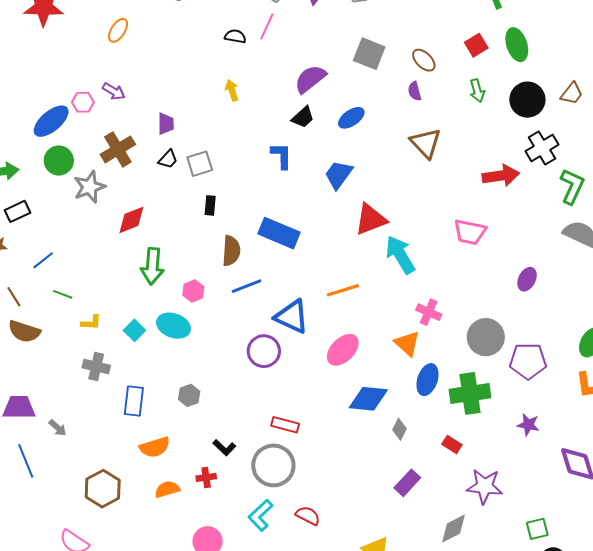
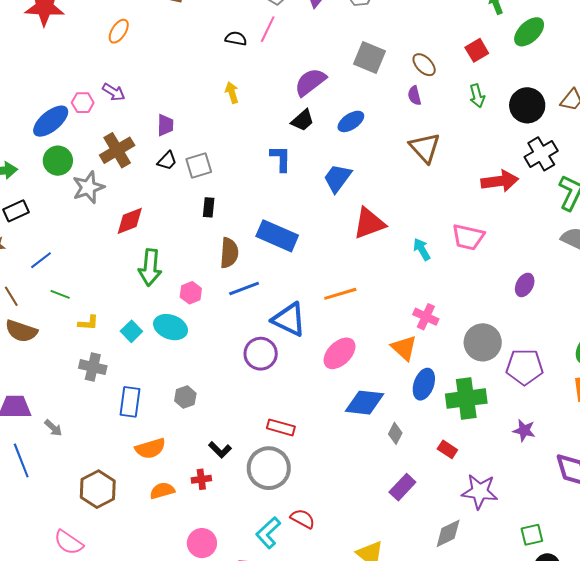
green ellipse: (517, 45) -> (529, 32), moved, turned 64
cyan arrow: (400, 255) -> (422, 249), moved, size x0.6
cyan L-shape: (261, 515) -> (268, 533), moved

